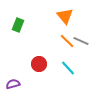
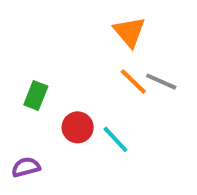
green rectangle: (18, 25) -> (36, 96), moved
cyan line: (68, 68) -> (115, 139), moved

